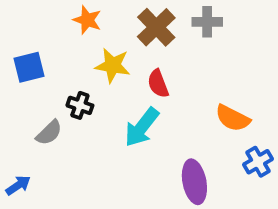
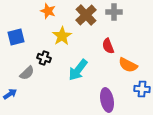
yellow star: (113, 65) -> (62, 36), turned 30
red semicircle: (158, 84) -> (108, 46), moved
blue cross: (258, 162) -> (142, 89), turned 35
blue arrow: (18, 185) -> (10, 94), moved

